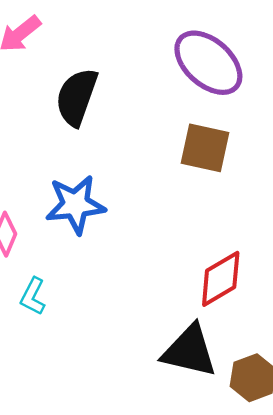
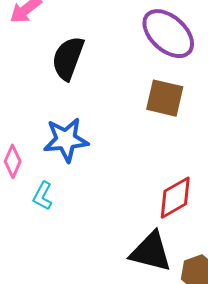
cyan L-shape: (33, 296) -> (43, 196), moved

